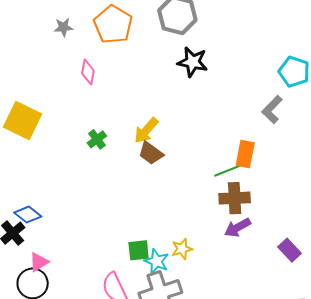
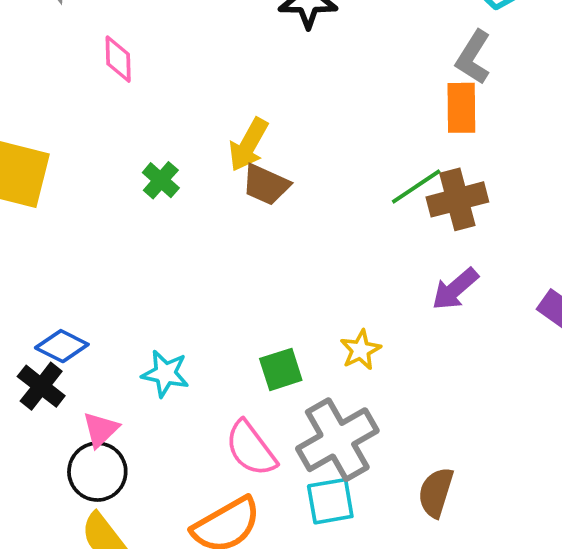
orange rectangle: (245, 154) -> (461, 108), moved
brown cross: (235, 198) -> (457, 199), moved
cyan star: (157, 261) -> (165, 374), moved

